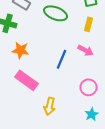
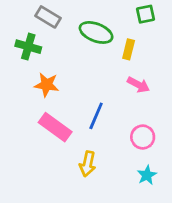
yellow rectangle: (89, 24) -> (129, 49), moved
blue line: (62, 59) -> (96, 116), moved

